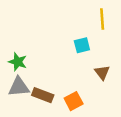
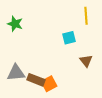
green star: (18, 62) -> (15, 24), moved
orange square: (74, 101) -> (49, 84), moved

